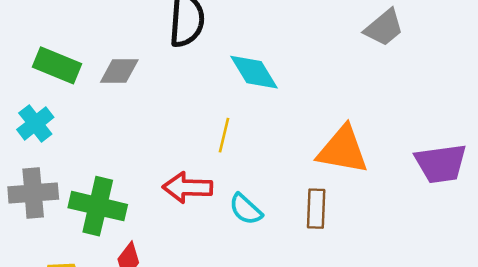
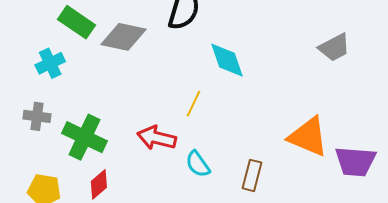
gray diamond: (119, 71) -> (123, 37), size x1.4
orange triangle: (343, 150) -> (308, 137), moved
gray cross: (33, 193) -> (37, 116), size x0.7

